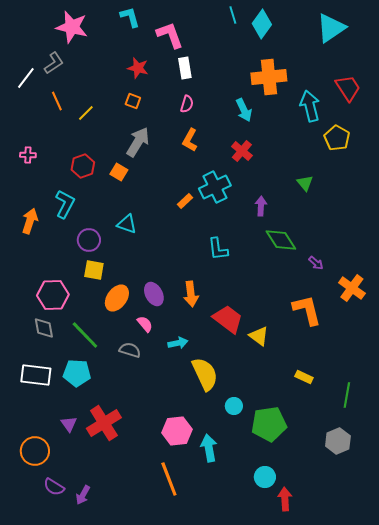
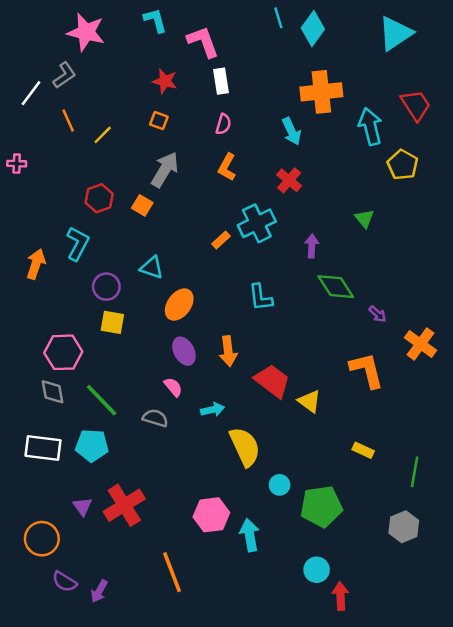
pink cross: (28, 155) -> (17, 164), moved
orange ellipse: (117, 298) -> (179, 305), moved
orange line: (169, 479) -> (172, 572), moved

